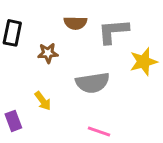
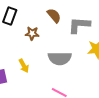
brown semicircle: (75, 23) -> (54, 16), turned -140

